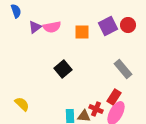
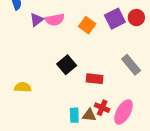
orange square: (82, 32) -> (87, 25), turned 35
red rectangle: (114, 97) -> (95, 79), moved, turned 63
yellow semicircle: (22, 104) -> (23, 87), moved, turned -42

